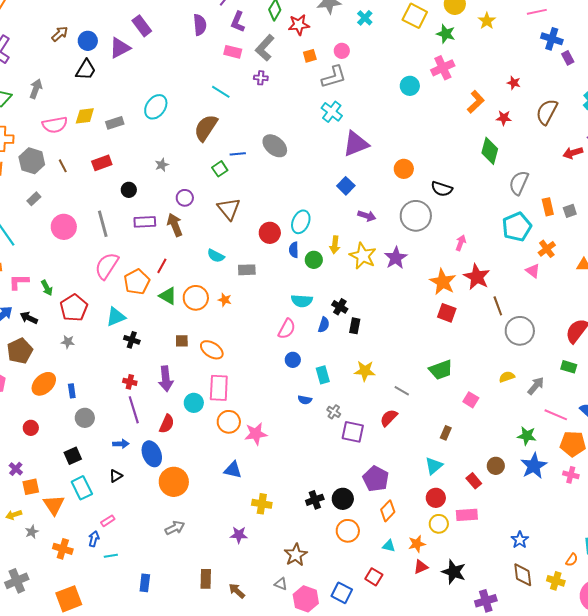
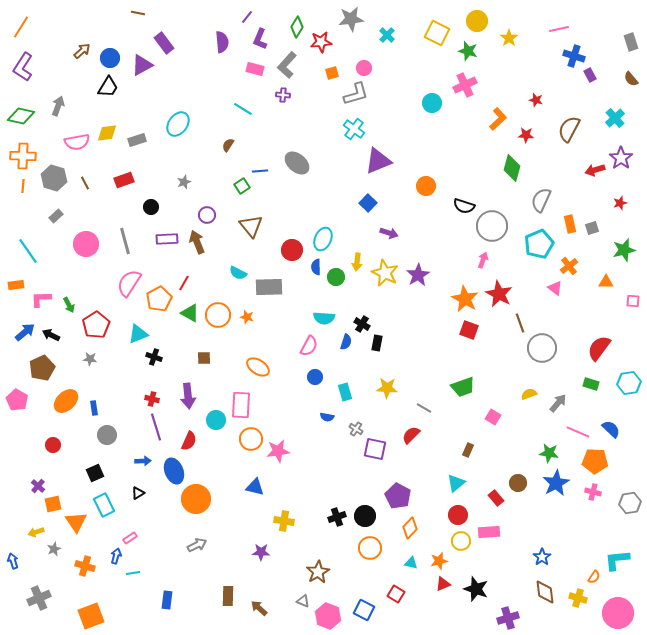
brown semicircle: (206, 128) -> (228, 145), size x0.5
gray circle: (416, 216) -> (492, 226), moved
gray rectangle: (247, 270) -> (269, 287), size x1.5
orange ellipse: (212, 350) -> (258, 367), moved

